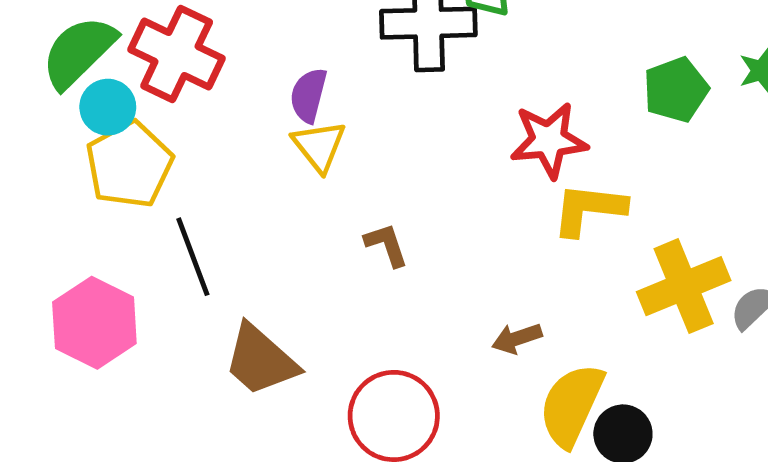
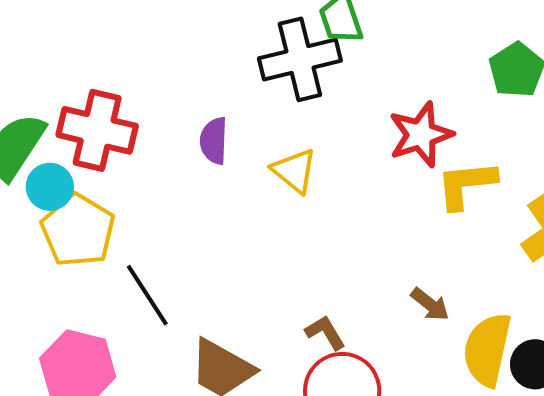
yellow triangle: (319, 146) -> (294, 171), moved
brown L-shape: (386, 245) -> (325, 333), moved
brown arrow: (517, 338) -> (430, 304), turned -111

